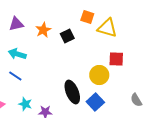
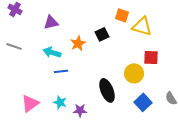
orange star: (43, 30) -> (78, 43), moved
blue line: (15, 76) -> (61, 71), moved, turned -40
blue square: (95, 102) -> (143, 102), moved

